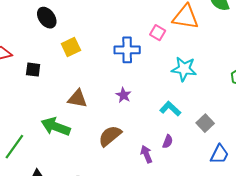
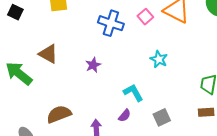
cyan star: (184, 69) -> (159, 59), size x0.7
brown semicircle: (110, 136) -> (59, 114), moved
purple semicircle: (168, 142) -> (125, 116), moved

